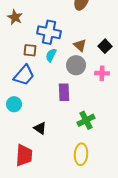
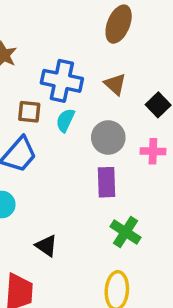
brown triangle: (80, 45) -> (115, 84), moved
purple rectangle: (64, 92) -> (107, 182), moved
green cross: (86, 120) -> (125, 232), turned -30

